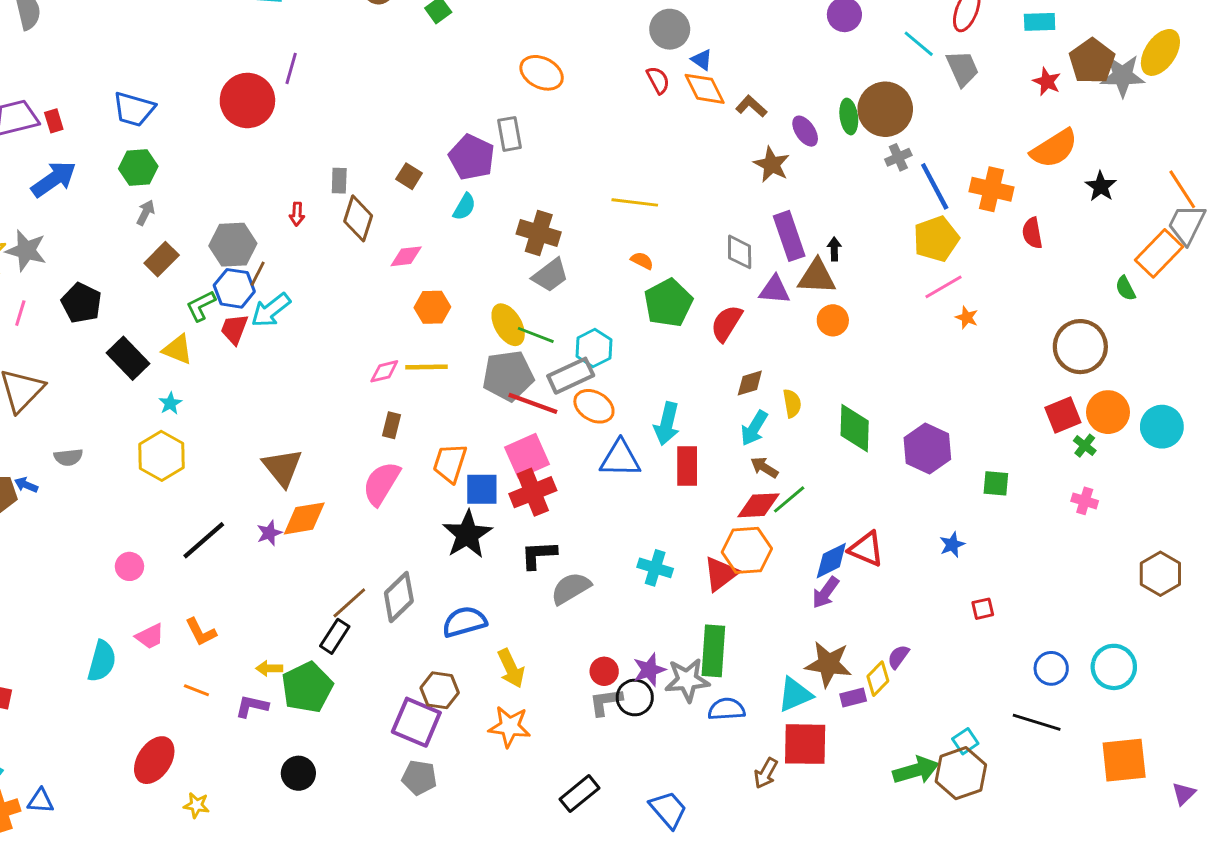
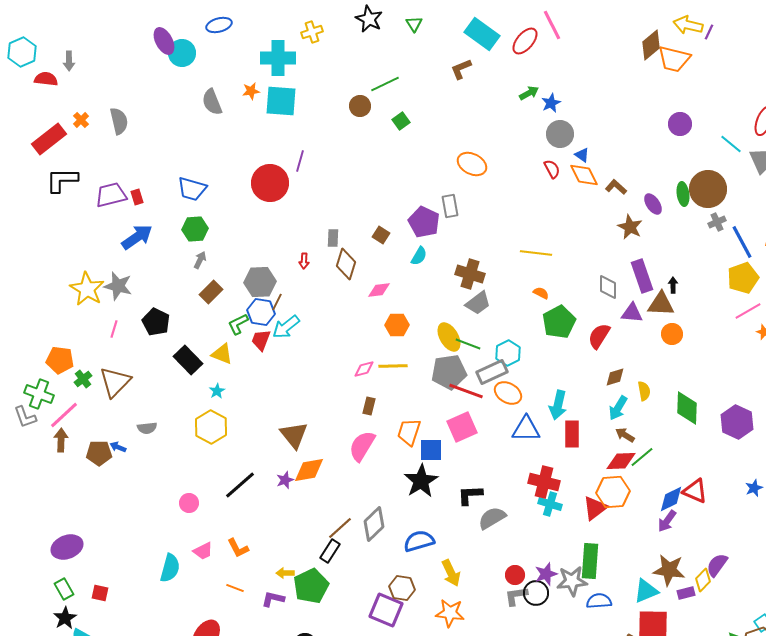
red cross: (533, 492) -> (544, 482), moved, turned 36
purple semicircle: (898, 657) -> (717, 565), size x1.4

